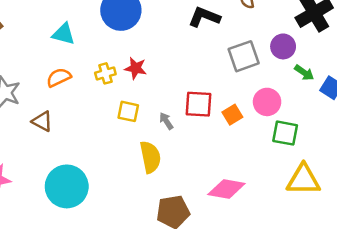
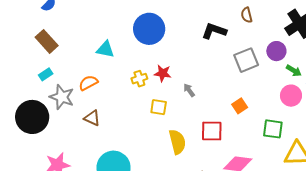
orange semicircle: (59, 77) -> (88, 83), moved
pink circle: (267, 102) -> (291, 96), moved
red square: (198, 104) -> (212, 131), moved
gray arrow: (166, 121) -> (189, 90), moved
green square: (285, 133) -> (273, 129), moved

